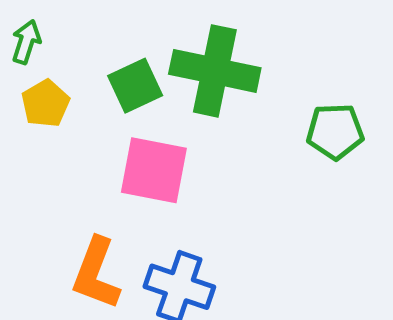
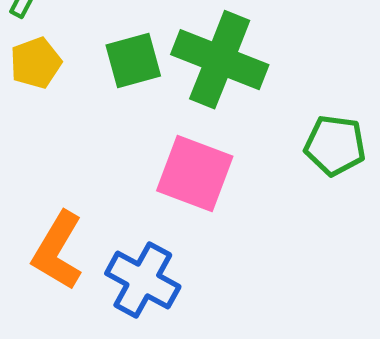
pink square: (154, 170) -> (195, 174), moved

